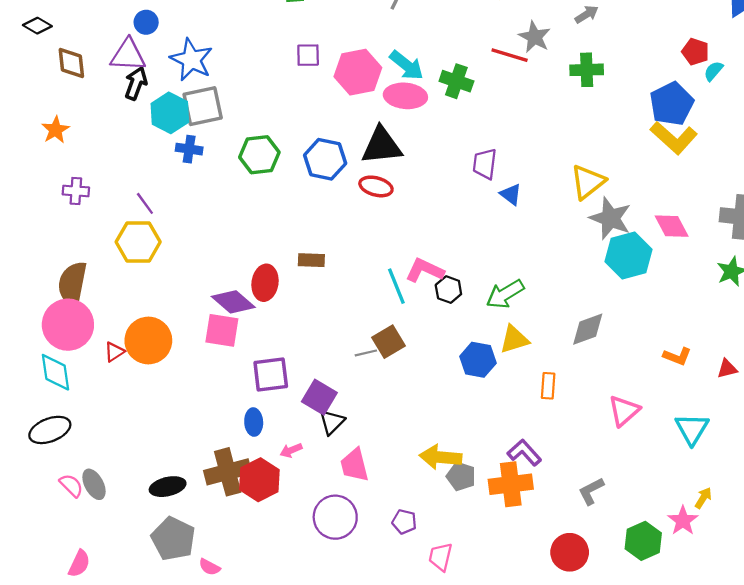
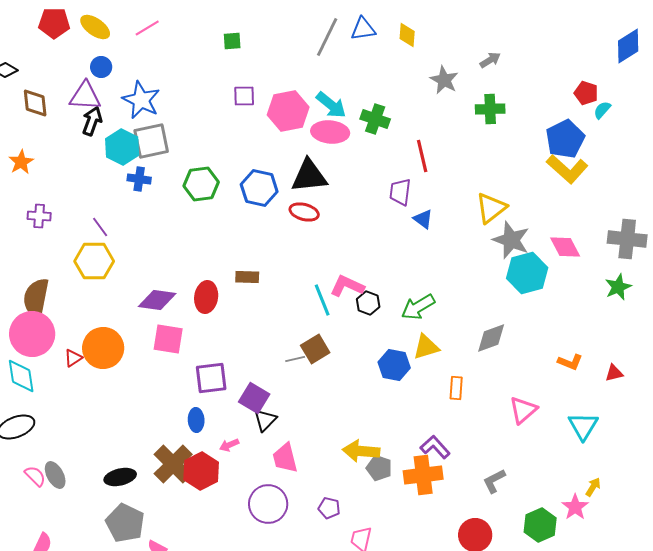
red line: (510, 55) -> (422, 156), moved, turned 60
purple diamond: (233, 302) -> (157, 300), moved, turned -33
brown cross: (228, 472) -> (173, 464), turned -30

